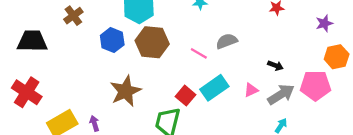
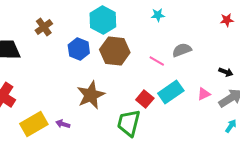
purple arrow: (94, 123) -> (63, 124), turned -56

